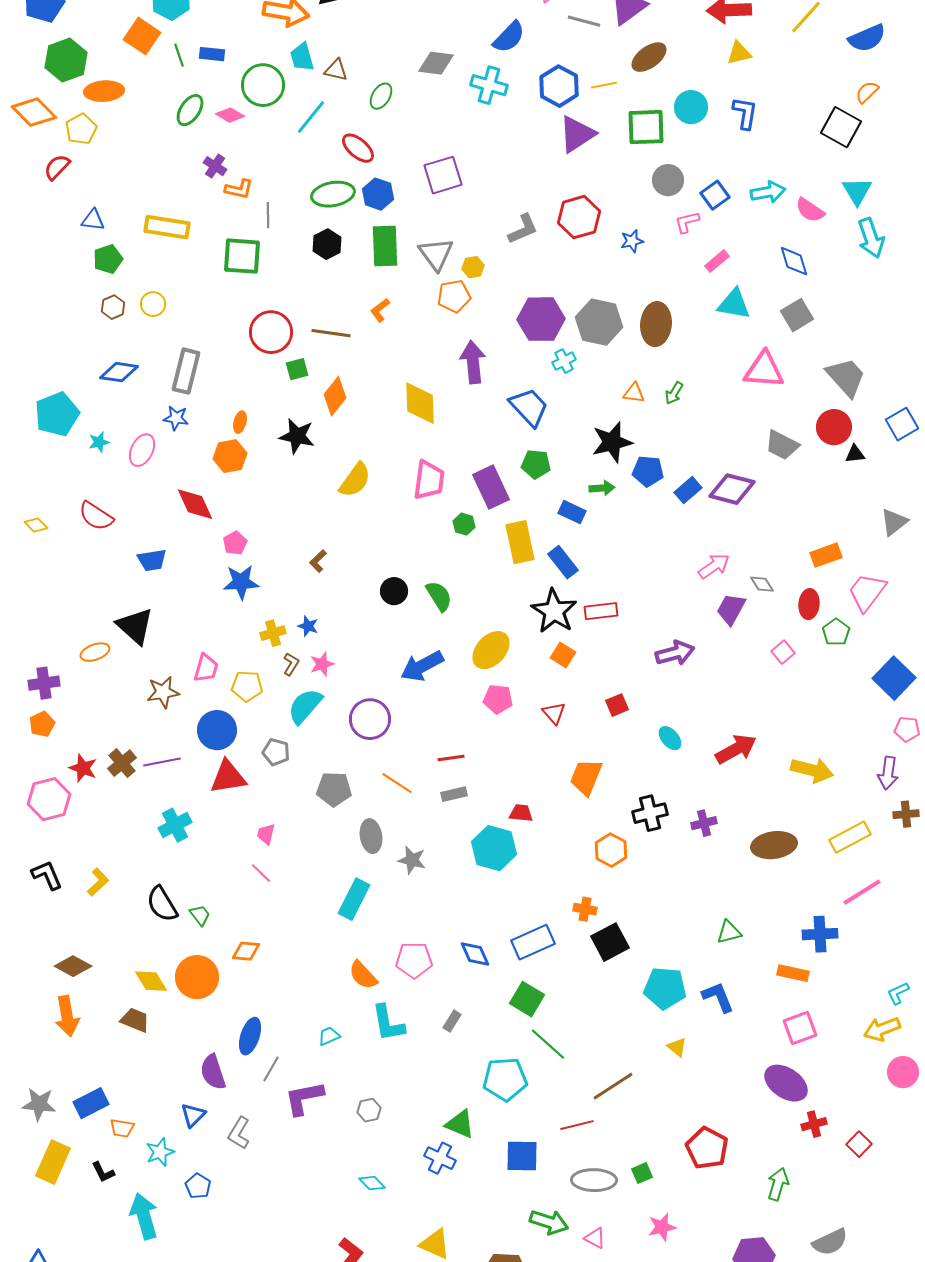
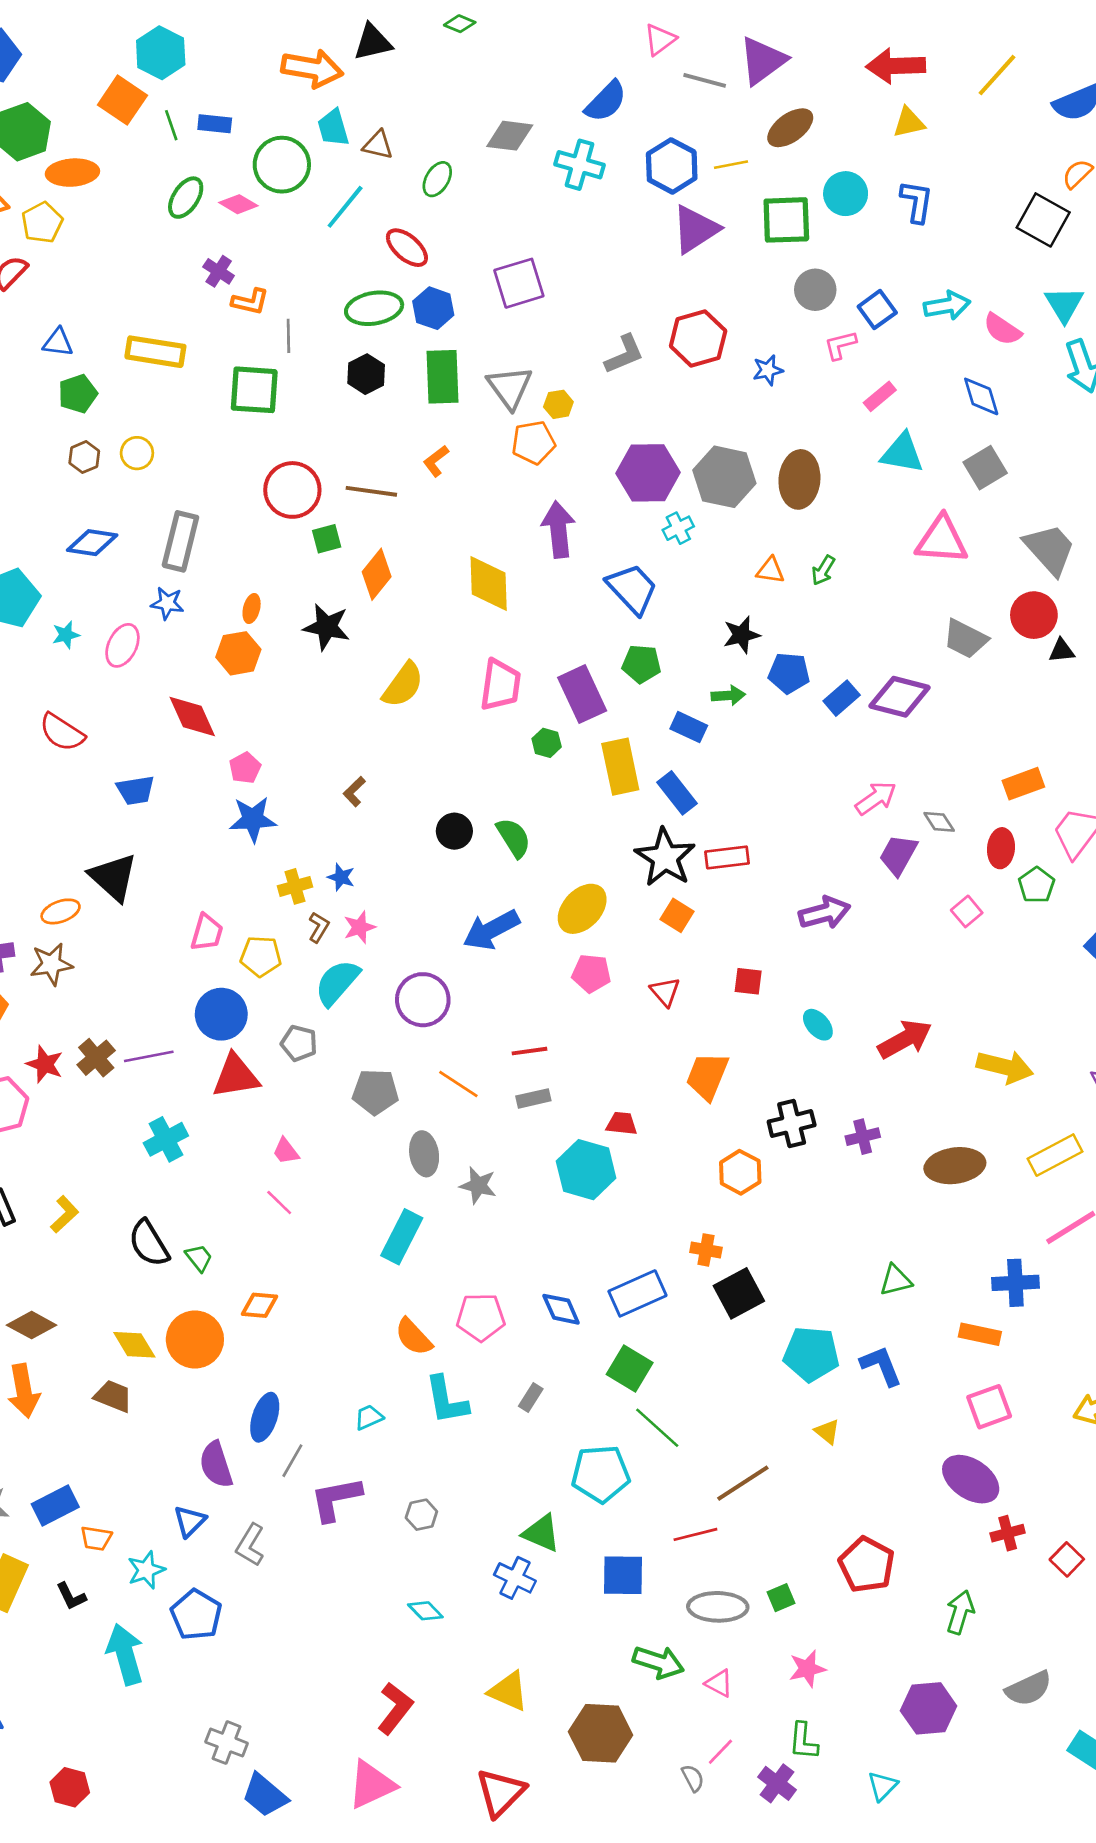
black star: (612, 442) -> (742, 635), size x0.7
brown star: (163, 692) -> (51, 964), moved
red square: (617, 705) -> (748, 981), turned 30
pink trapezoid: (266, 834) -> (286, 1151), turned -50
blue pentagon: (198, 1186) -> (196, 1615), size x1.5

